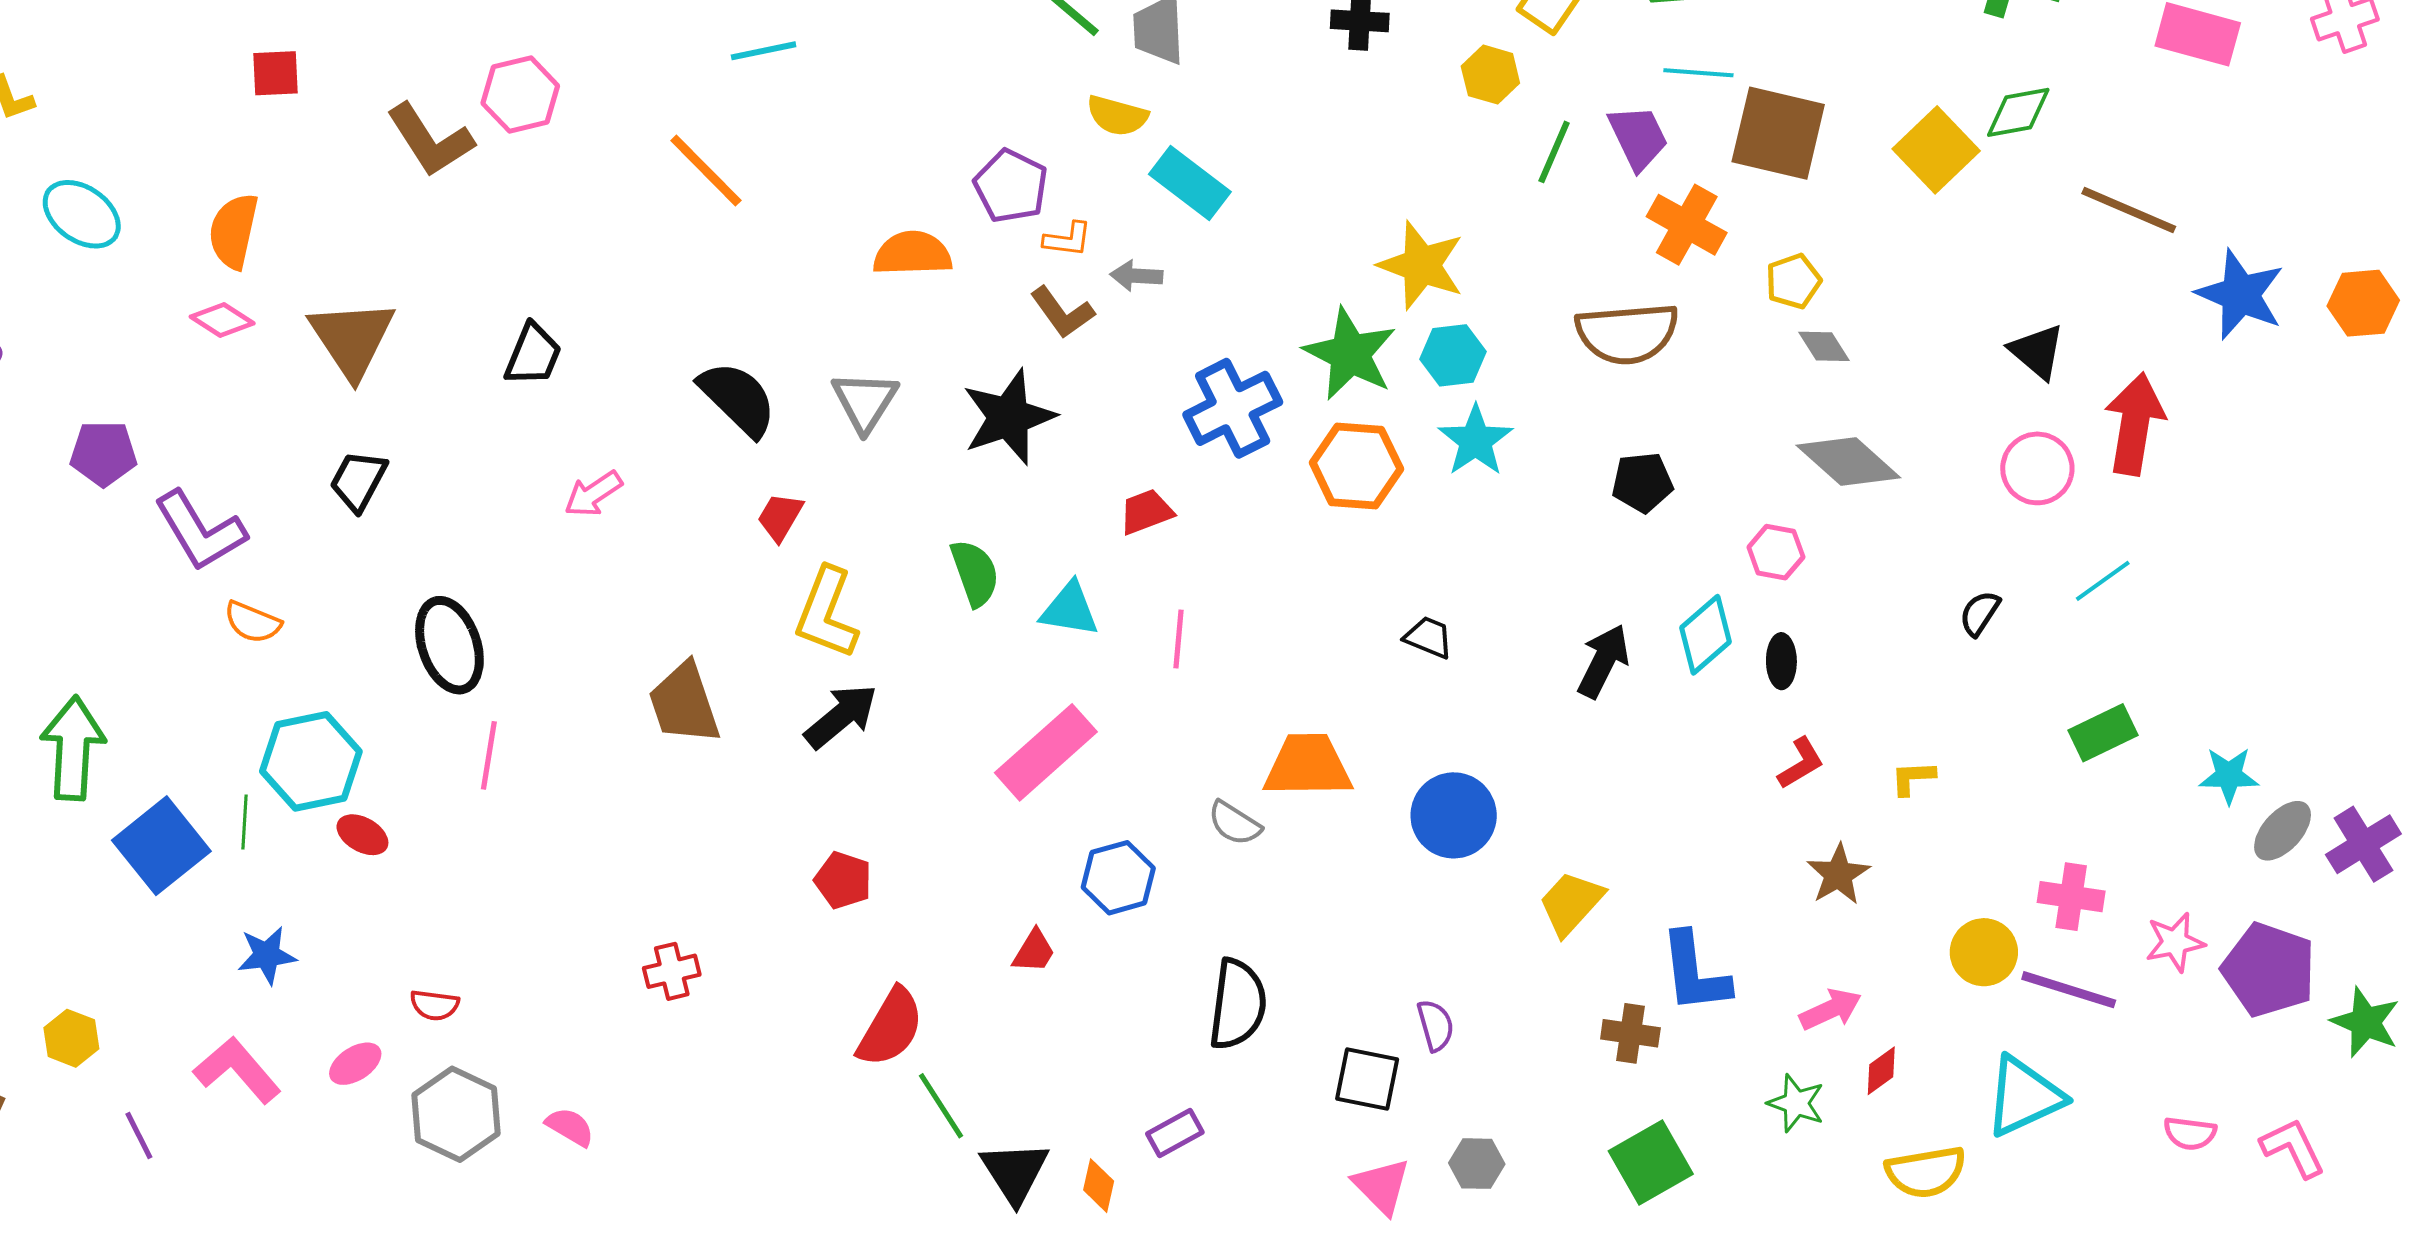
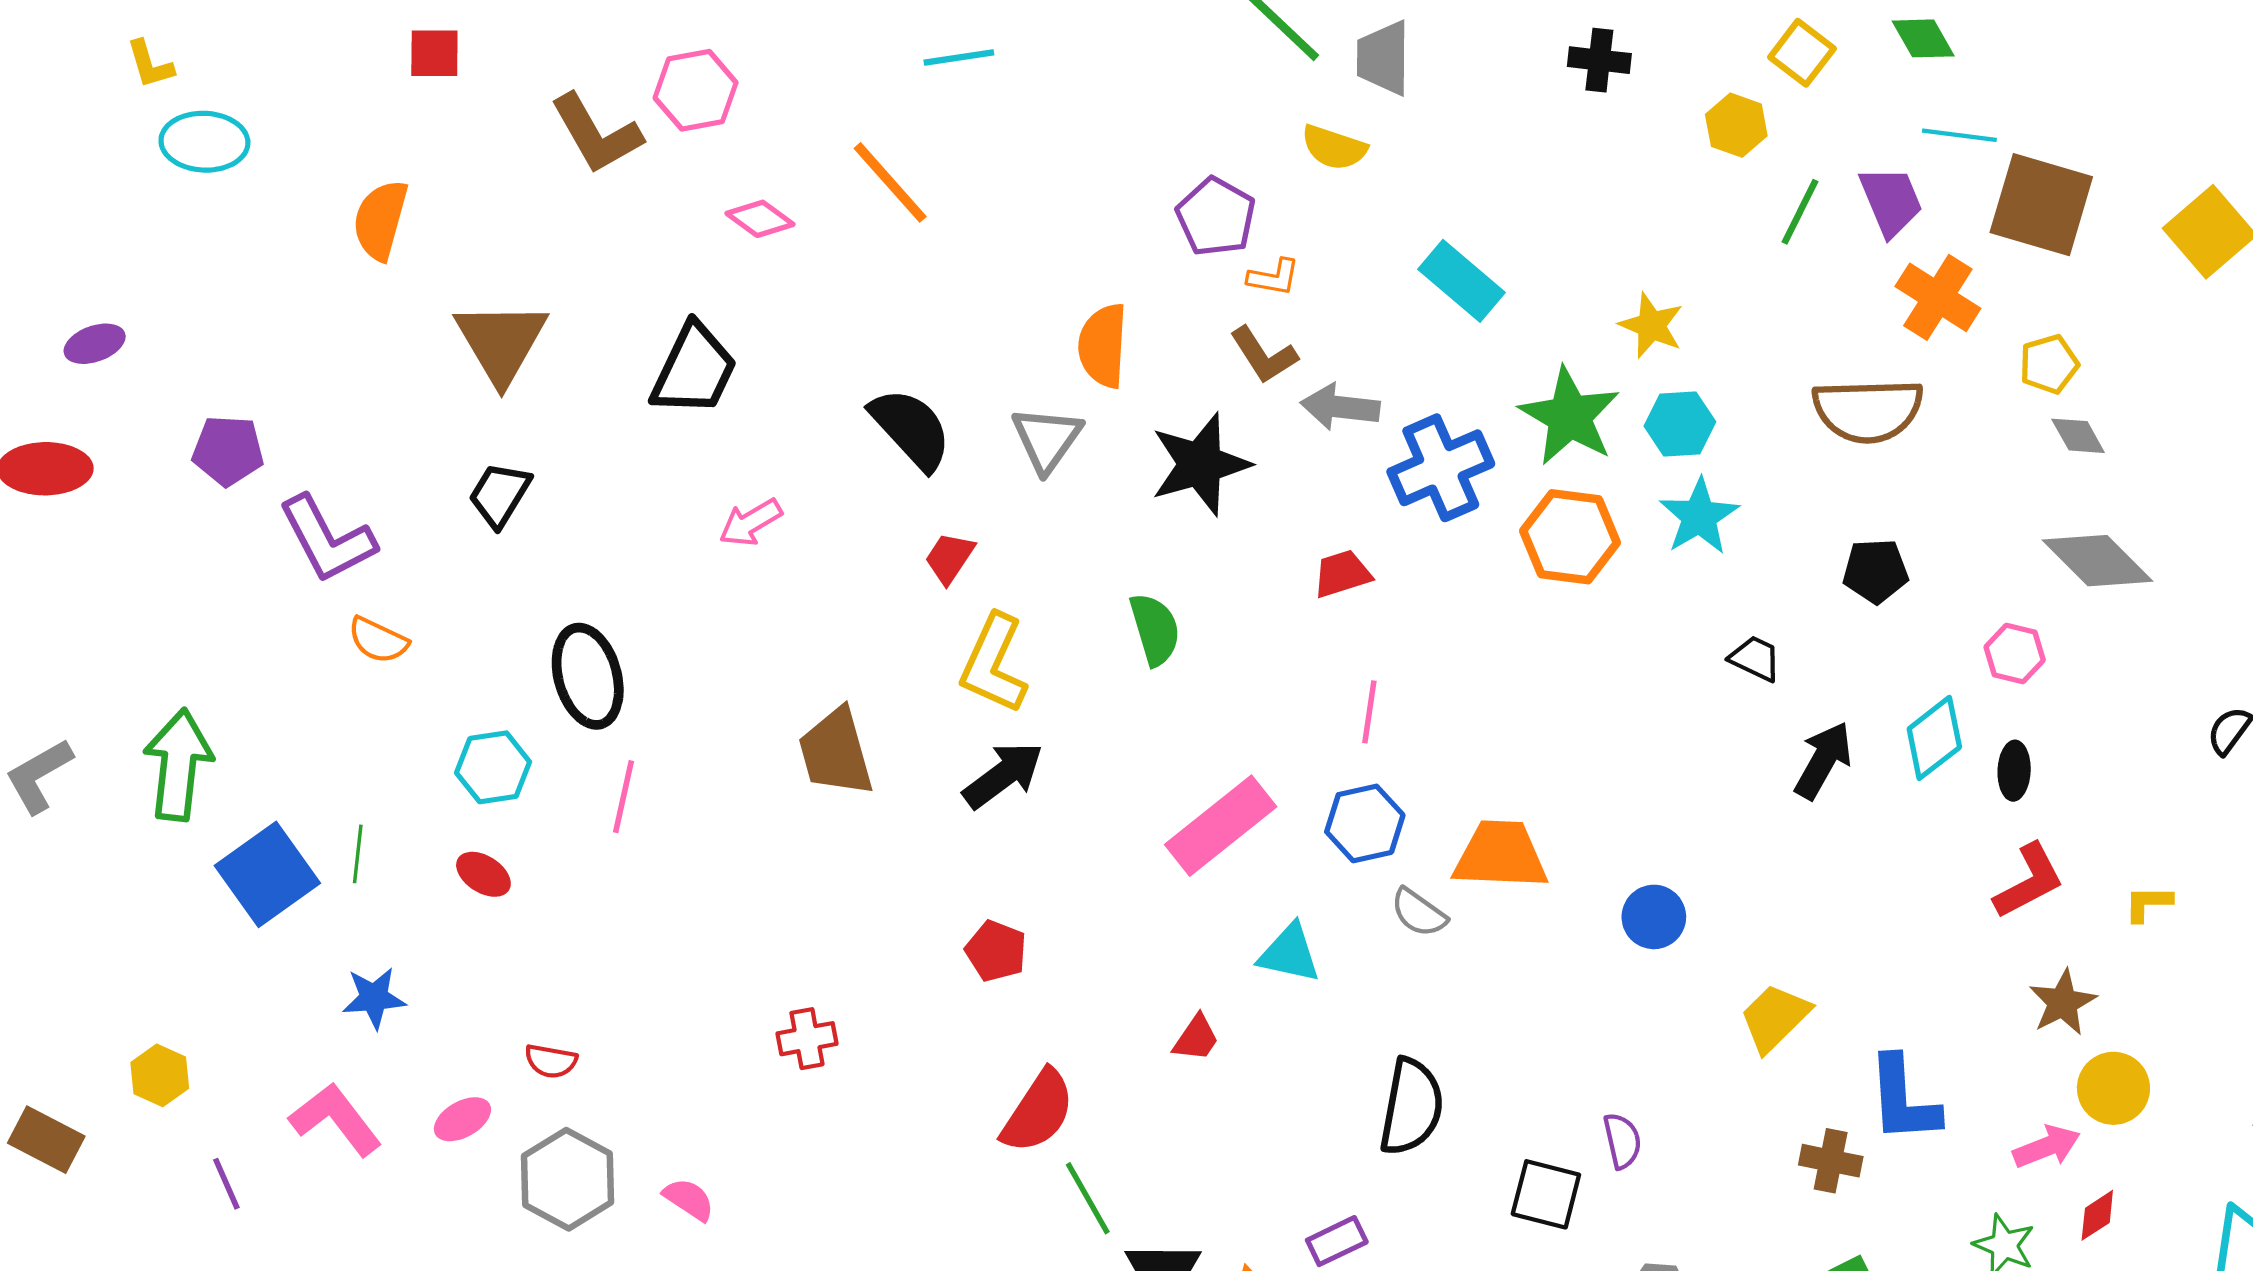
cyan rectangle: (1190, 183) -> (1462, 281), moved
cyan ellipse: (82, 214) -> (204, 142), moved, turned -36
orange semicircle: (913, 254) -> (1103, 346), moved, turned -88
yellow star: (1421, 265) -> (1651, 325), size x0.7
gray arrow: (1136, 276) -> (1340, 407), moved, size x1.4
pink diamond: (222, 320) -> (760, 219), moved
black trapezoid: (533, 355) -> (694, 370), size x1.4
cyan triangle: (1070, 609) -> (1289, 953), moved
black trapezoid: (1429, 637) -> (1755, 658), moved
cyan hexagon: (311, 761) -> (493, 767), moved, size x0.7
red L-shape: (1801, 763) -> (2029, 881), size x1.4
blue circle: (1454, 815) -> (1654, 917), size x0.7
blue hexagon: (1118, 878) -> (1365, 823), moved
yellow circle: (1984, 952) -> (2113, 1088), moved

